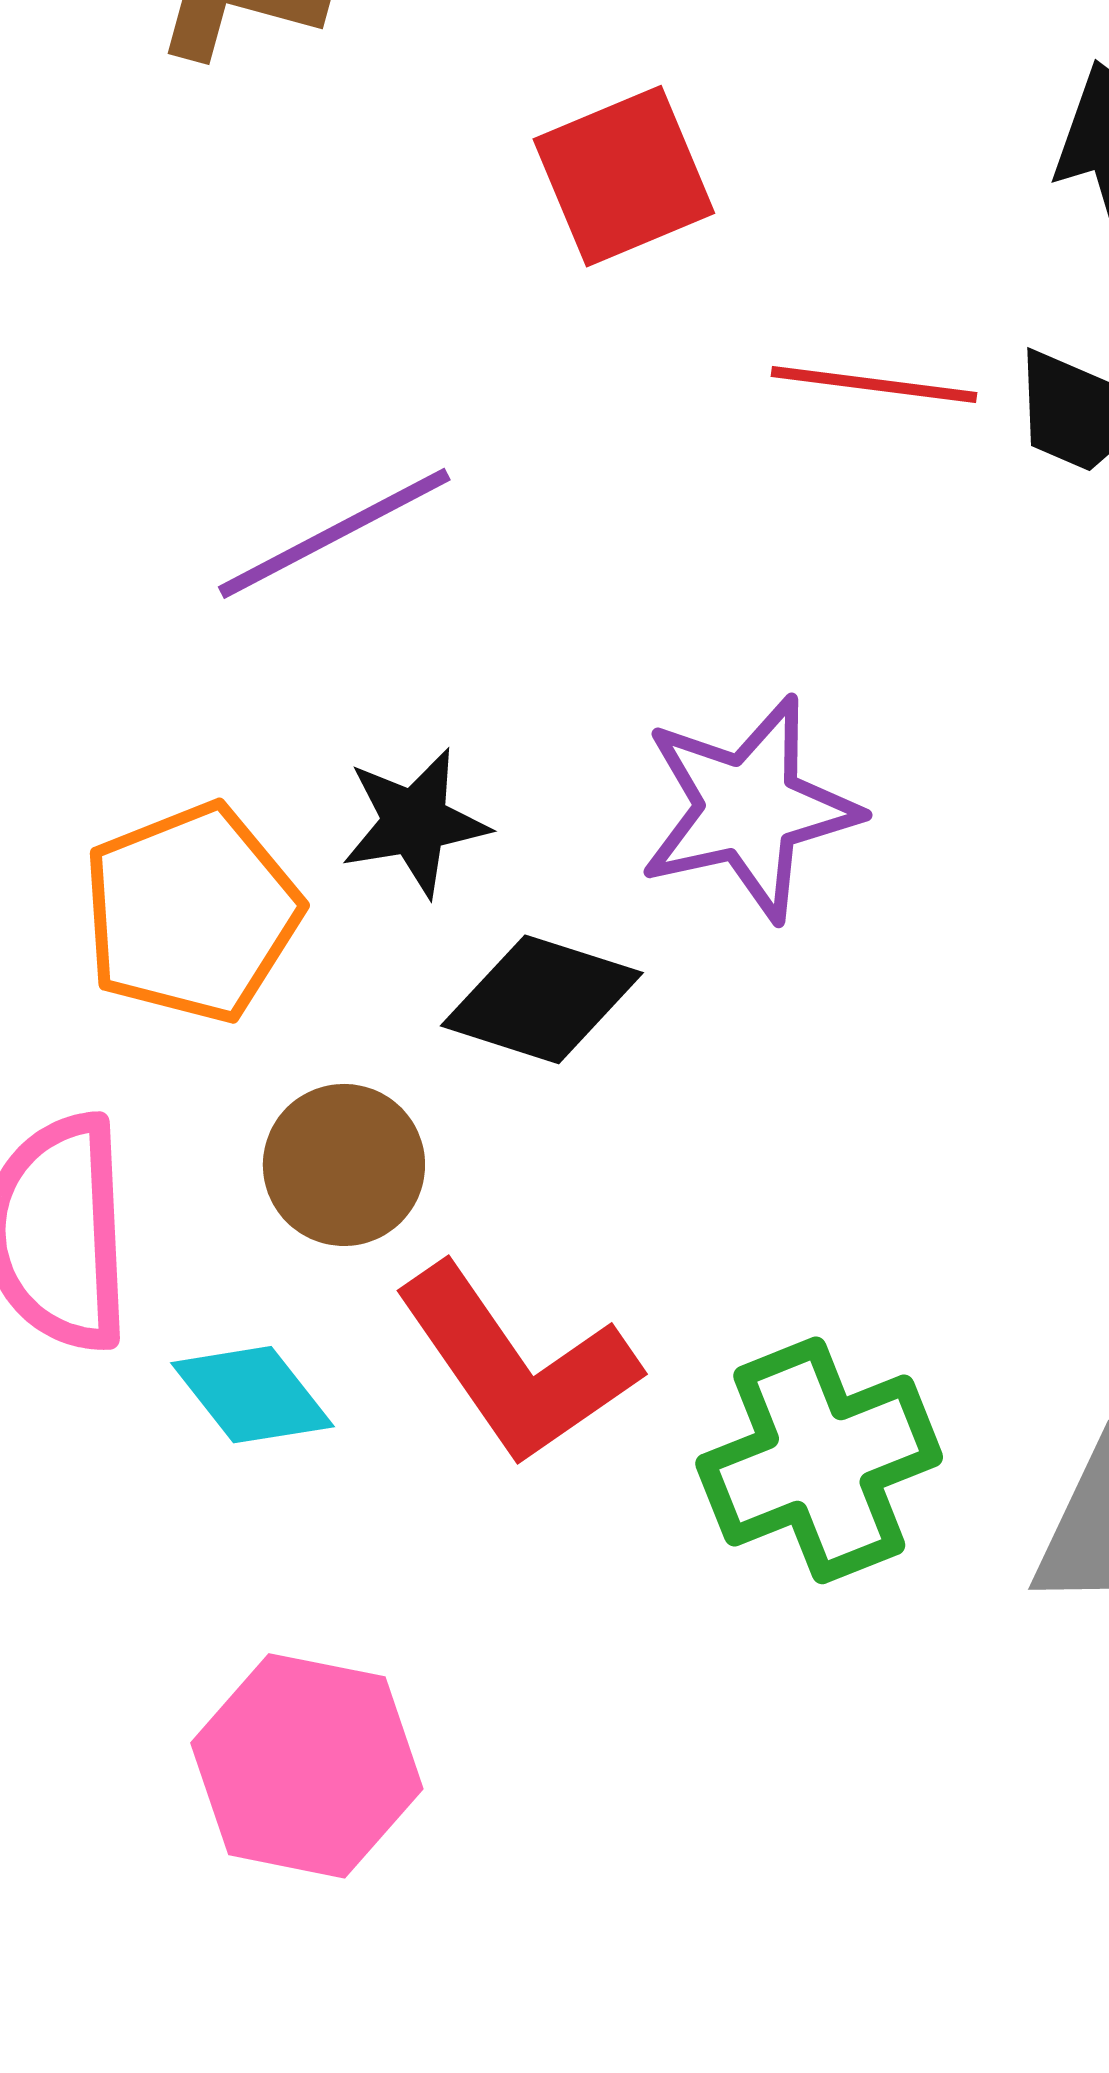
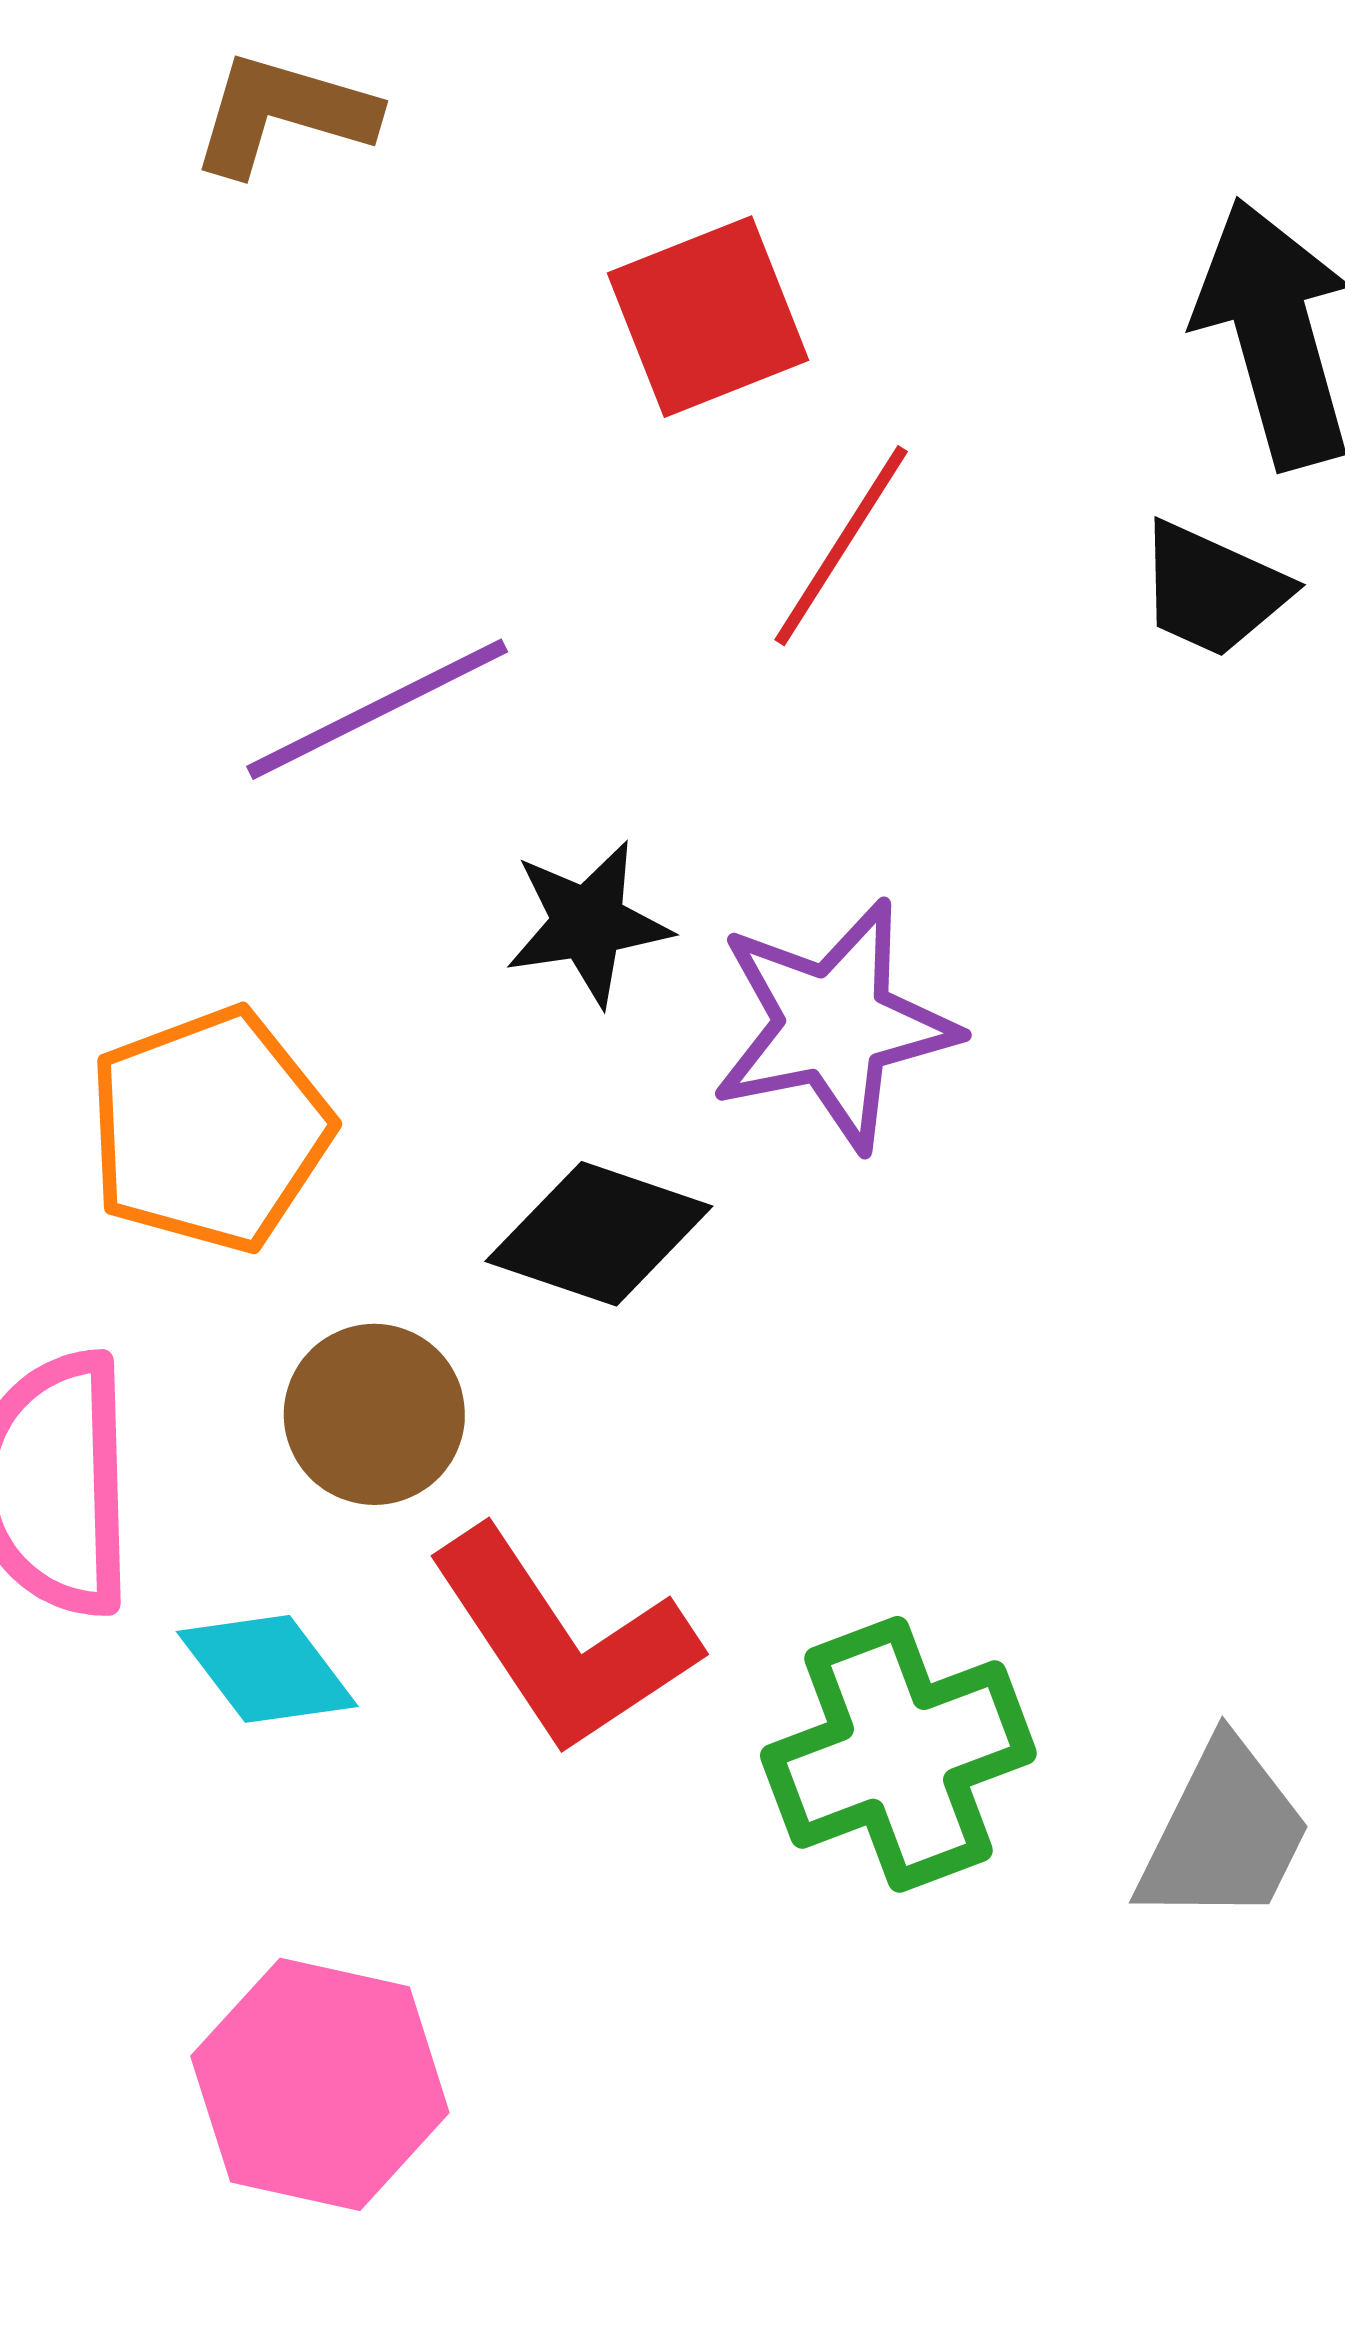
red line: (874, 384) -> (841, 546), moved, turned -66
black star: (415, 822) -> (588, 923), moved

